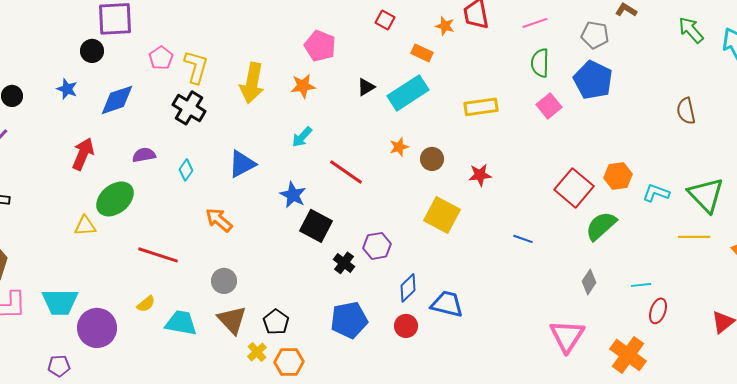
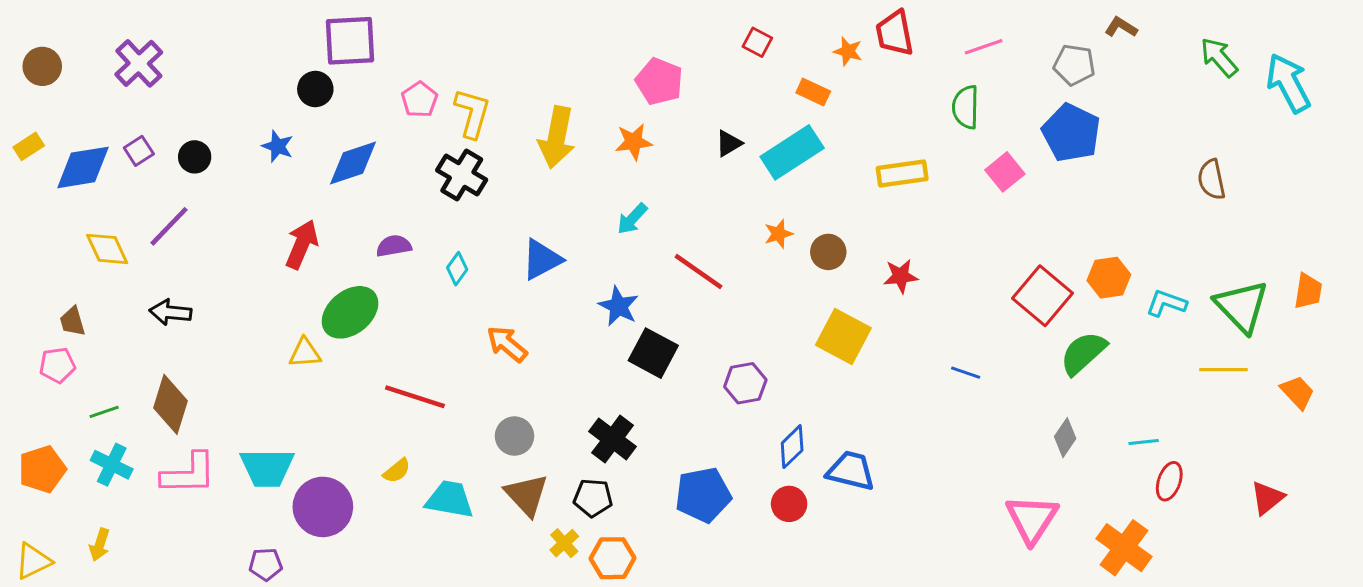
green semicircle: (540, 63) -> (966, 107), moved
black cross: (344, 263) -> (613, 439), moved, size x1.4
black pentagon: (276, 322) -> (593, 498), turned -30

